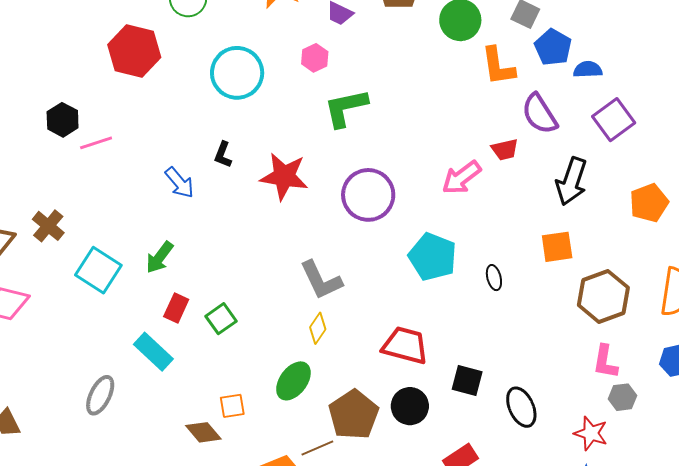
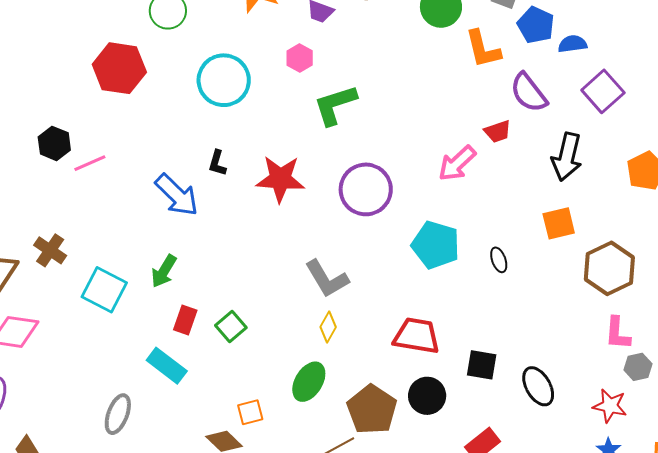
blue arrow: (180, 183) -> (177, 195), size x1.4

